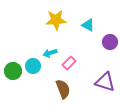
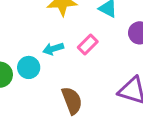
pink rectangle: (69, 63) -> (88, 44), moved

